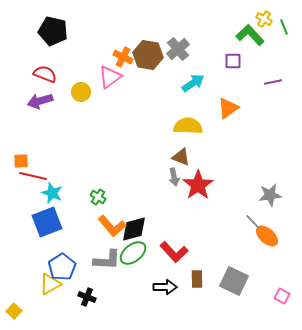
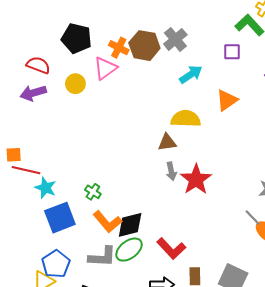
black pentagon: (53, 31) -> (76, 38), moved
brown triangle: (181, 157) -> (167, 142), moved, turned -30
blue square: (47, 222) -> (60, 218), moved

